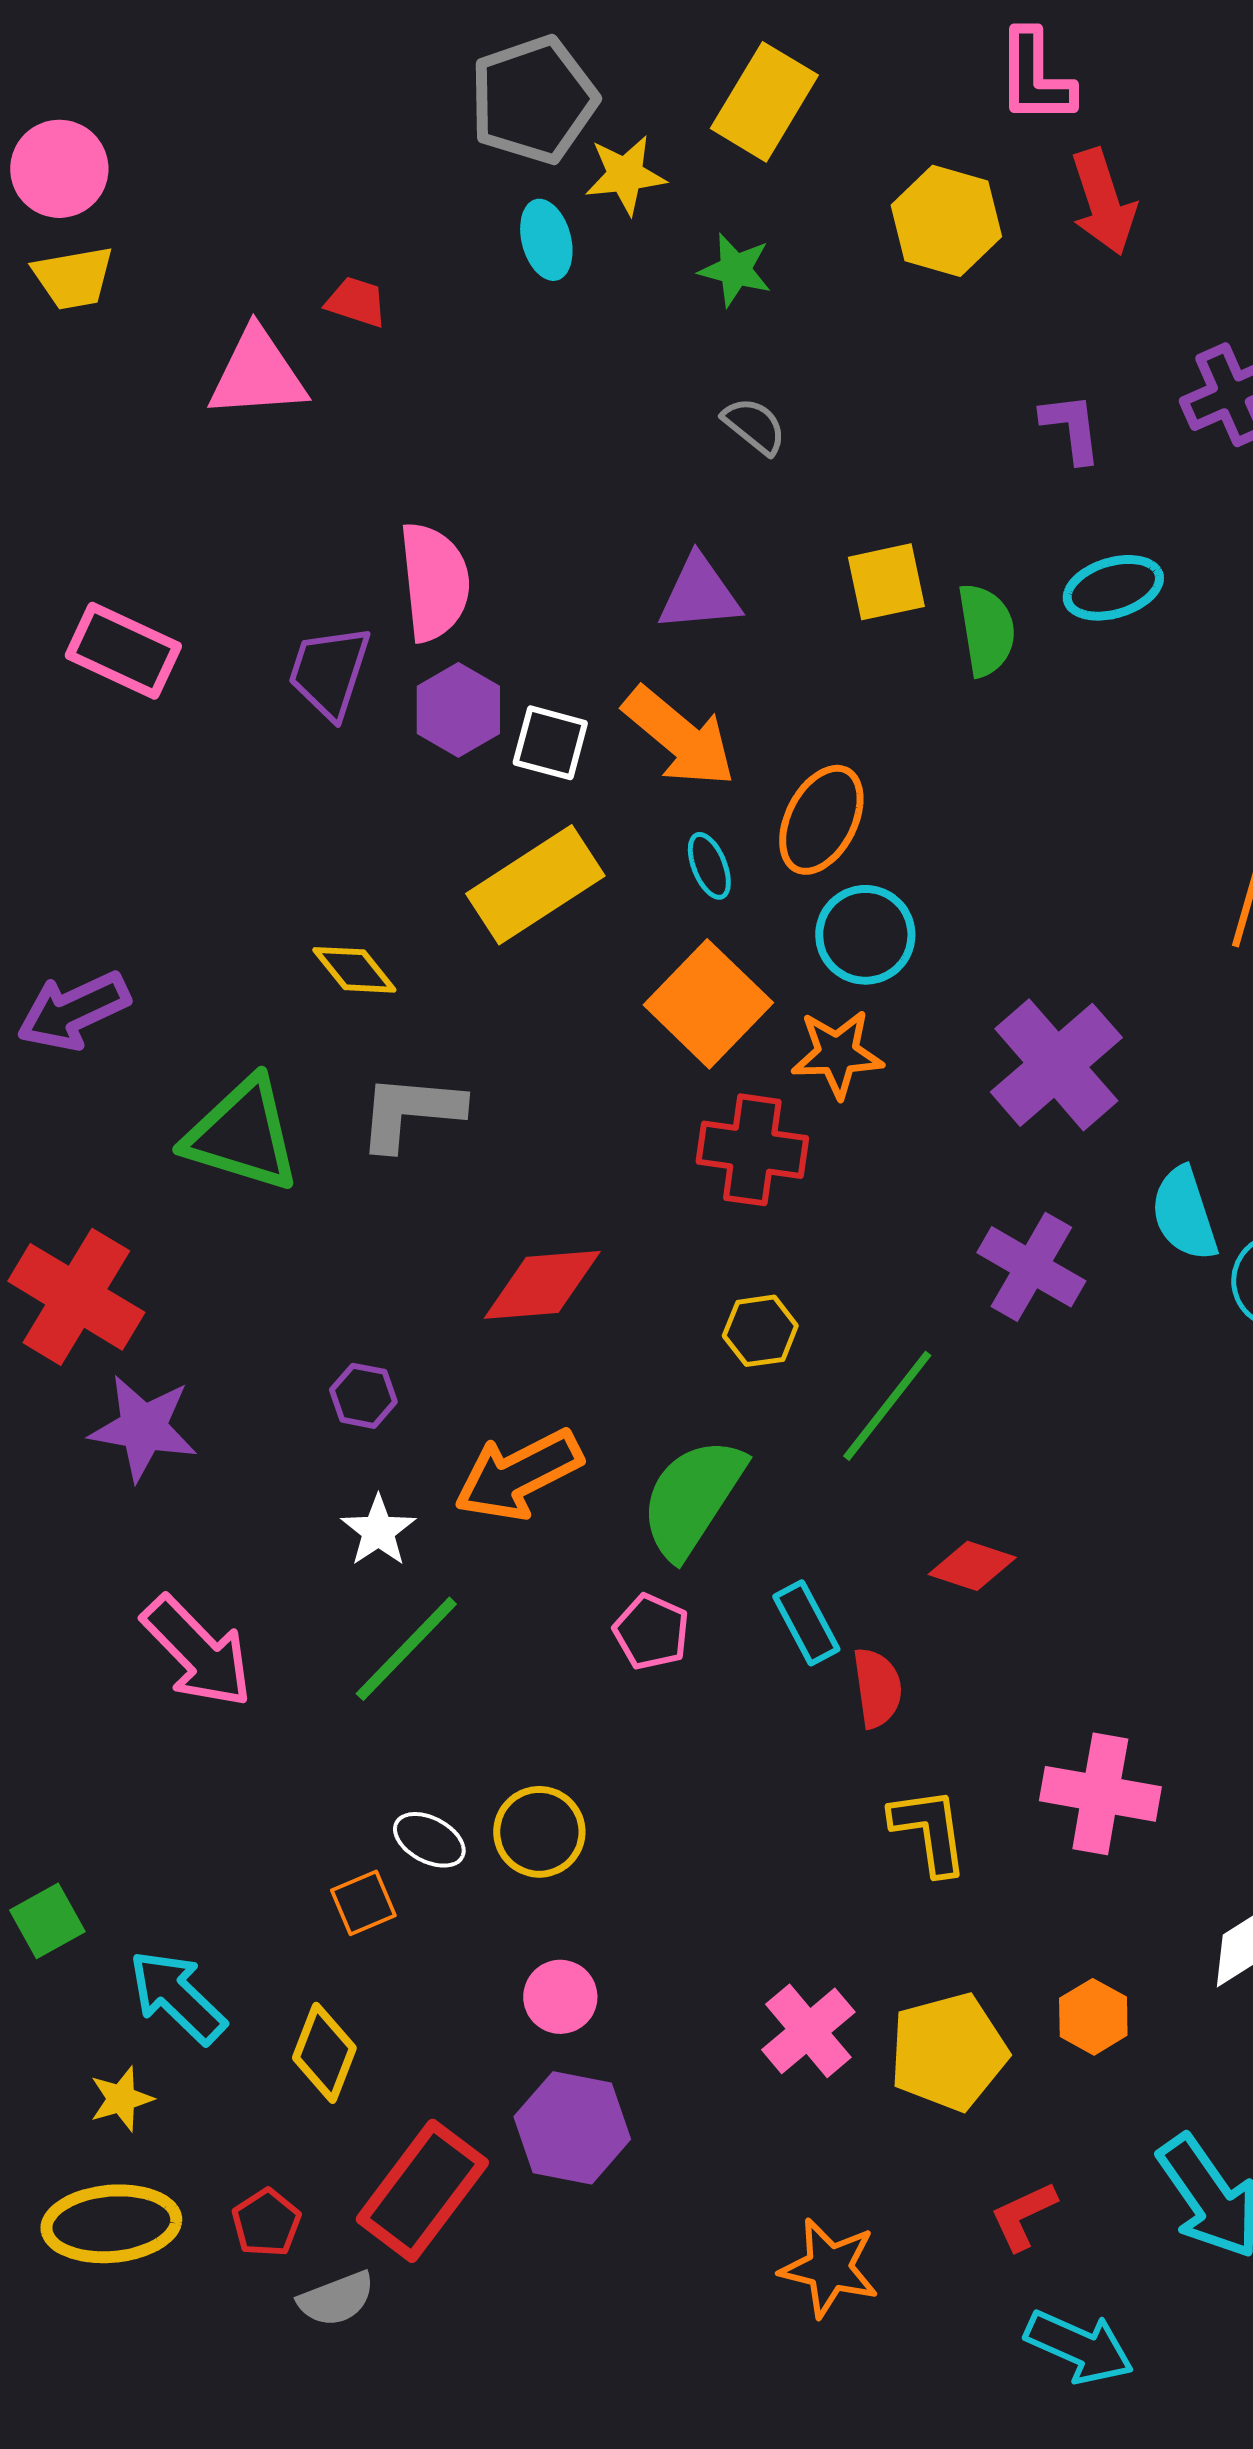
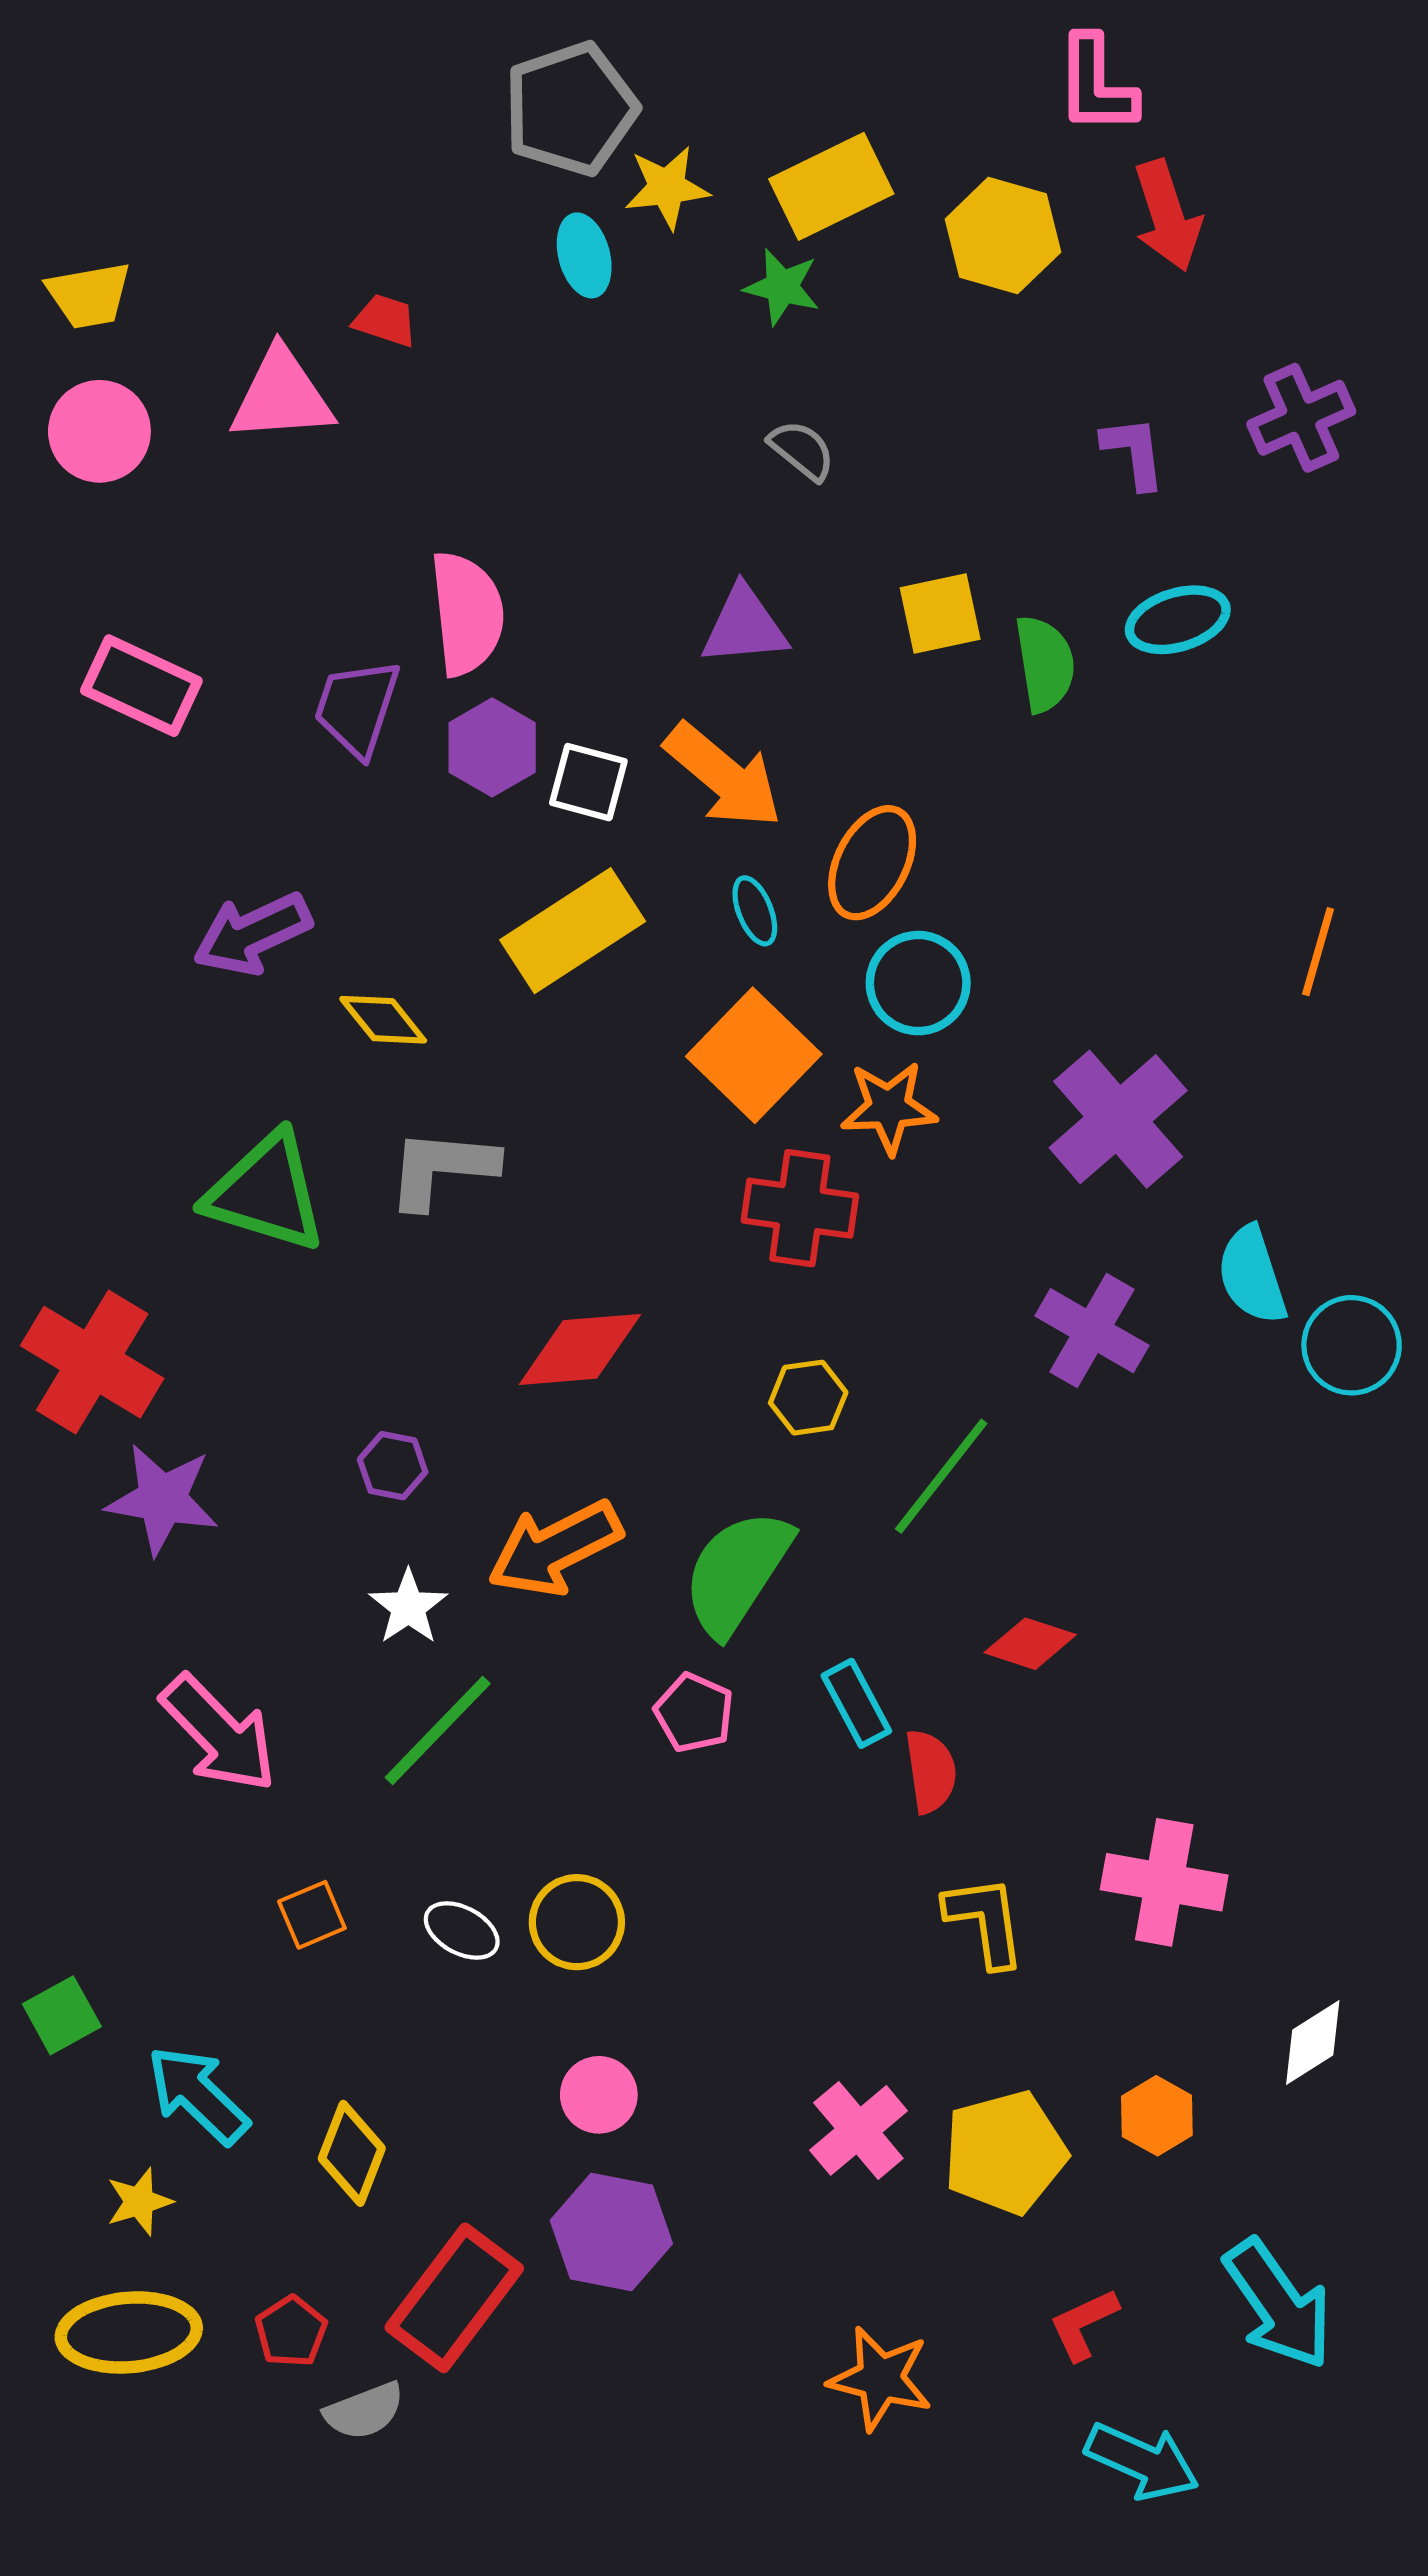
yellow rectangle: (764, 102) -> (831, 186), moved, turned 33
pink circle: (59, 169) -> (99, 431), moved
purple arrow: (73, 1011) -> (252, 934), moved
orange square: (363, 1903) -> (312, 1915), moved

